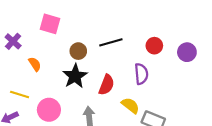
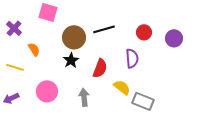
brown circle: (78, 51) -> (74, 37), size x1.5
black star: (75, 76) -> (71, 60), size x0.7
yellow line: (20, 95) -> (15, 67), moved

